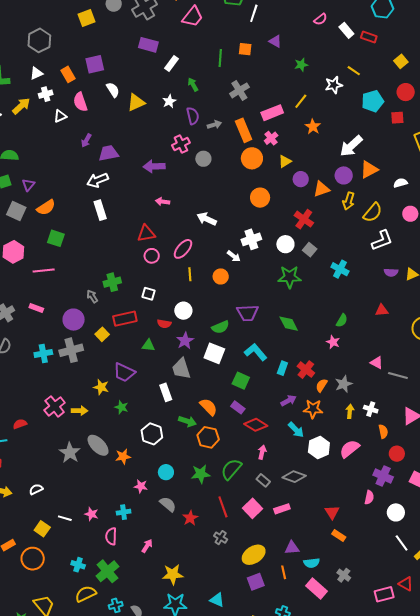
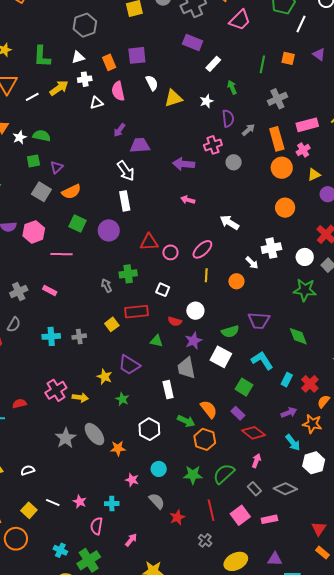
gray arrow: (214, 125) -> (248, 130), turned -32
white arrow: (97, 180) -> (126, 171), turned -110
red triangle: (146, 233) -> (149, 242), moved
purple circle: (74, 320) -> (109, 230), moved
gray cross: (71, 350) -> (79, 337), size x0.6

